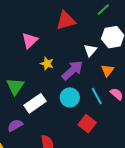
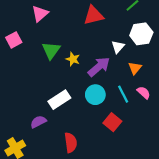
pink triangle: (30, 40) -> (40, 14), moved
green triangle: (15, 86) -> (51, 50), moved

